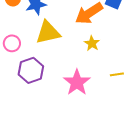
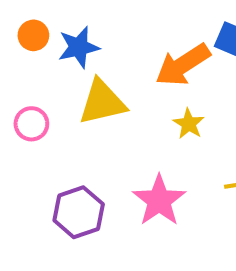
purple hexagon: (31, 70) -> (79, 212), moved

